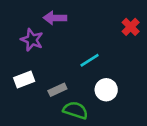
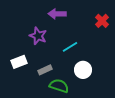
purple arrow: (55, 18) -> (57, 14), moved
purple star: (32, 40) -> (38, 36), moved

